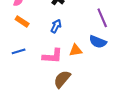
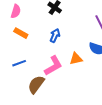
pink L-shape: (53, 56) -> (53, 66), turned -30
brown semicircle: (62, 79) -> (36, 84), moved

